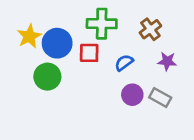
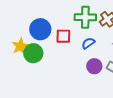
green cross: (102, 24) -> (85, 17), moved
yellow star: (29, 36) -> (20, 46), moved

